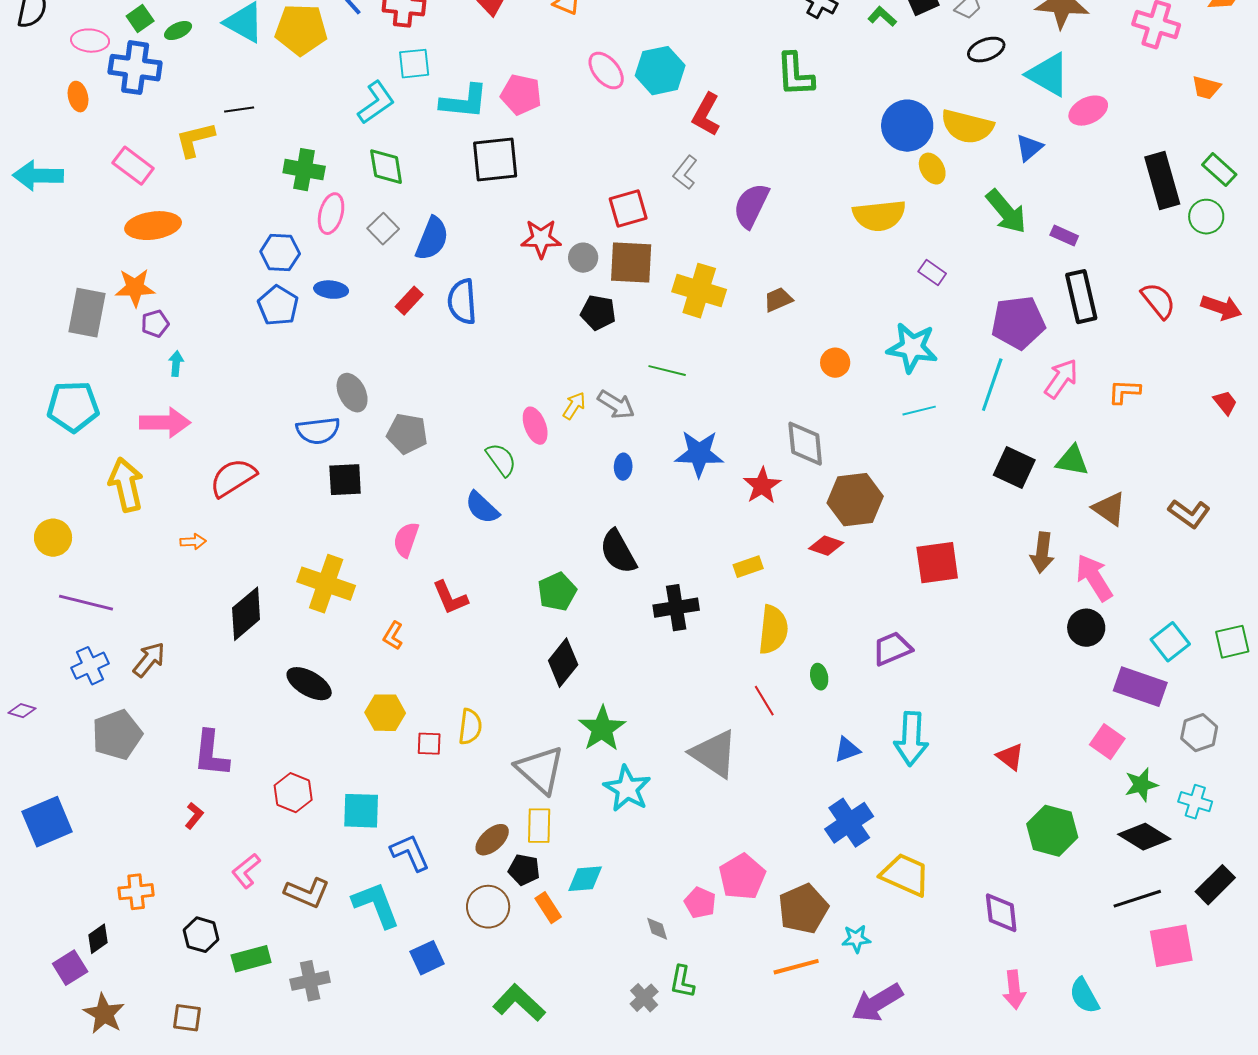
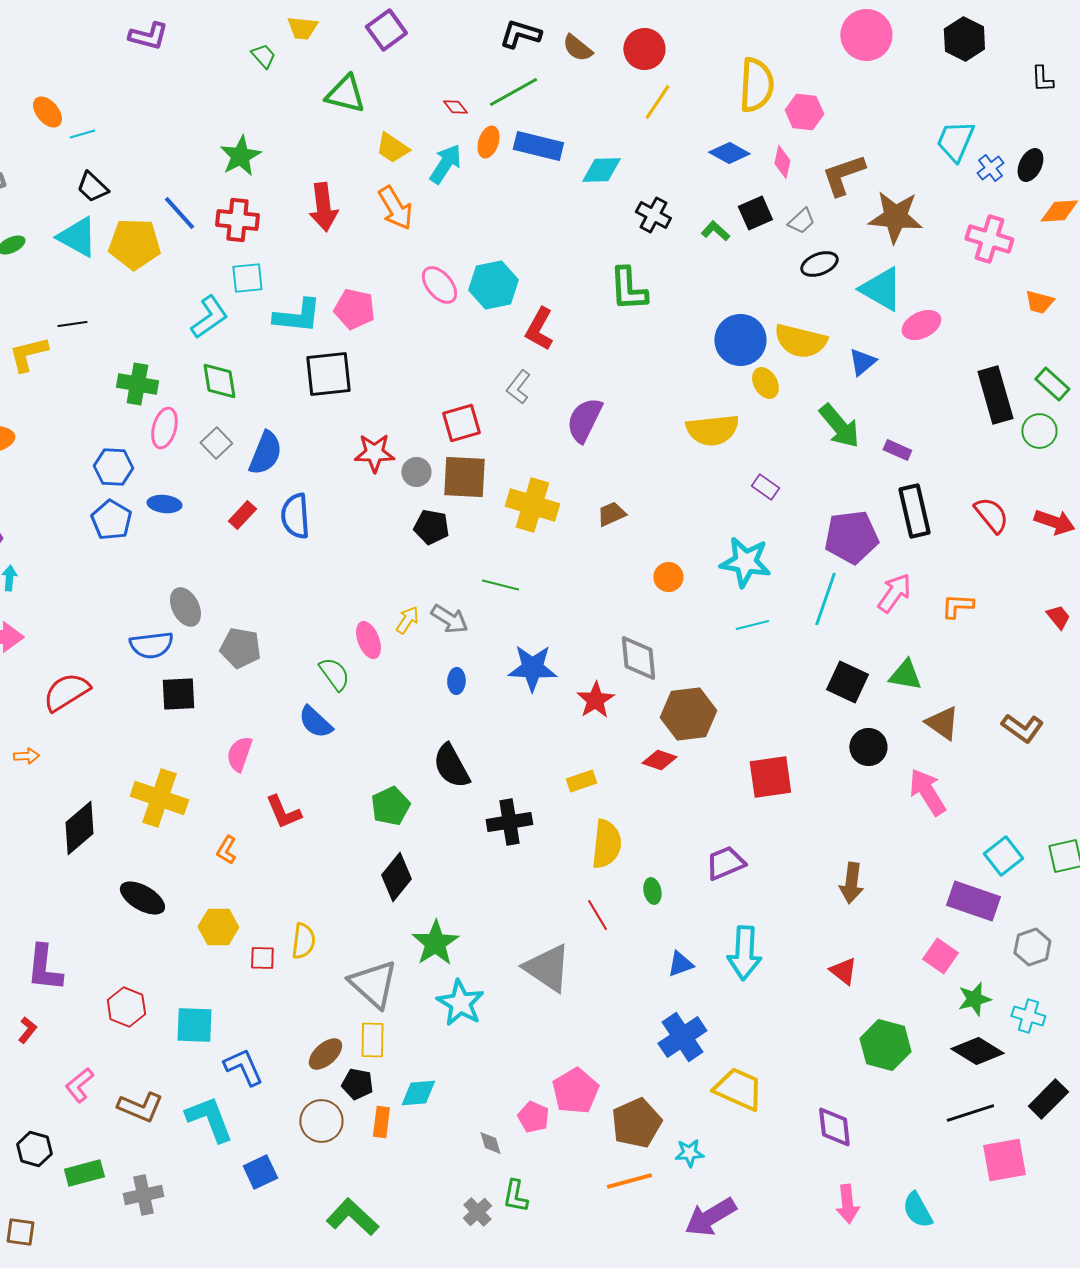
brown arrow: (1042, 553) -> (851, 883), moved
black circle: (1086, 628) -> (868, 747), moved
orange rectangle: (548, 908) -> (381, 1122), turned 40

